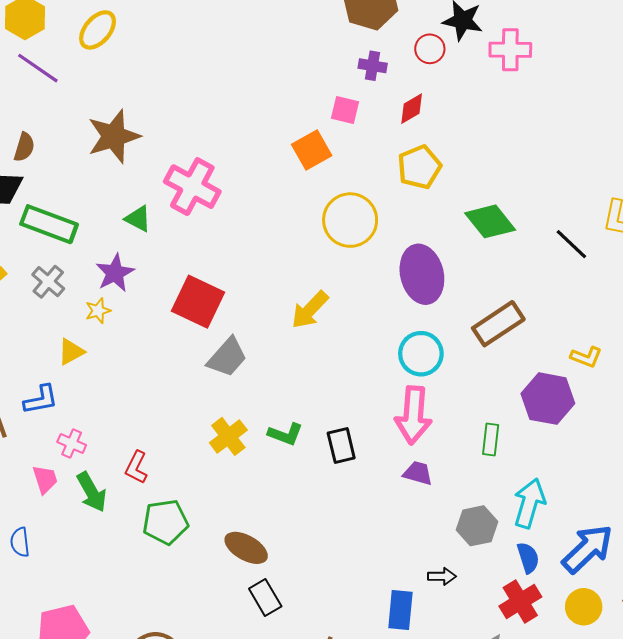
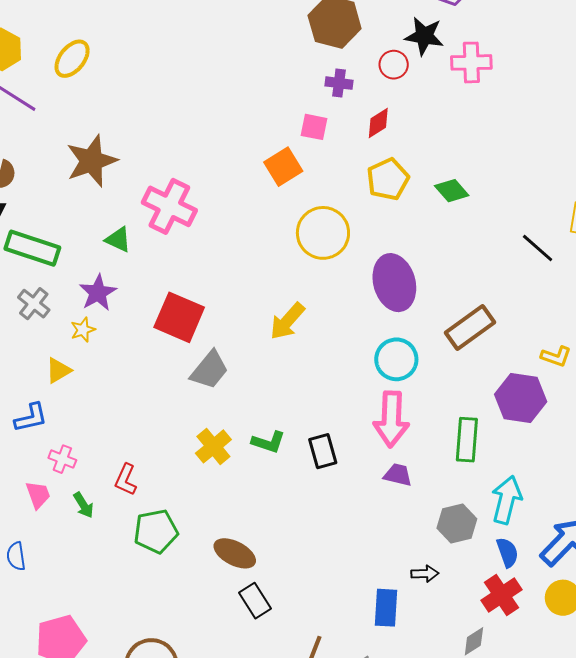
green diamond: (490, 221) -> (452, 191), moved, size x0.7
green rectangle: (491, 439) -> (467, 440), size x1.4
green arrow: (92, 492) -> (83, 505), size x0.7

